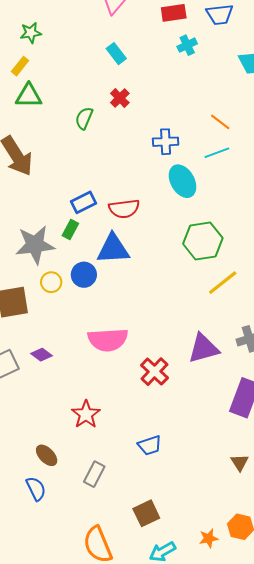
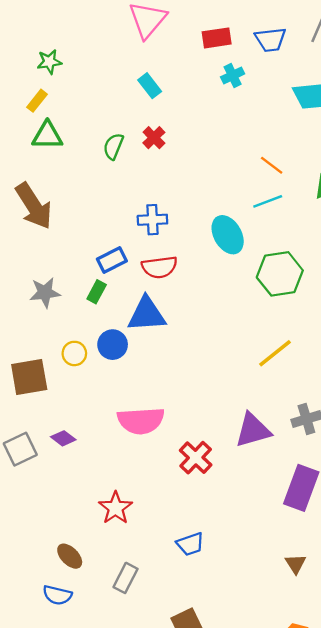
green semicircle: (84, 118) -> (113, 146), moved
blue cross: (166, 142) -> (152, 220), moved
green hexagon: (203, 241) -> (280, 274), moved
gray star: (35, 245) -> (45, 293), moved, size x0.7
blue semicircle: (36, 489) -> (57, 595), turned 130

